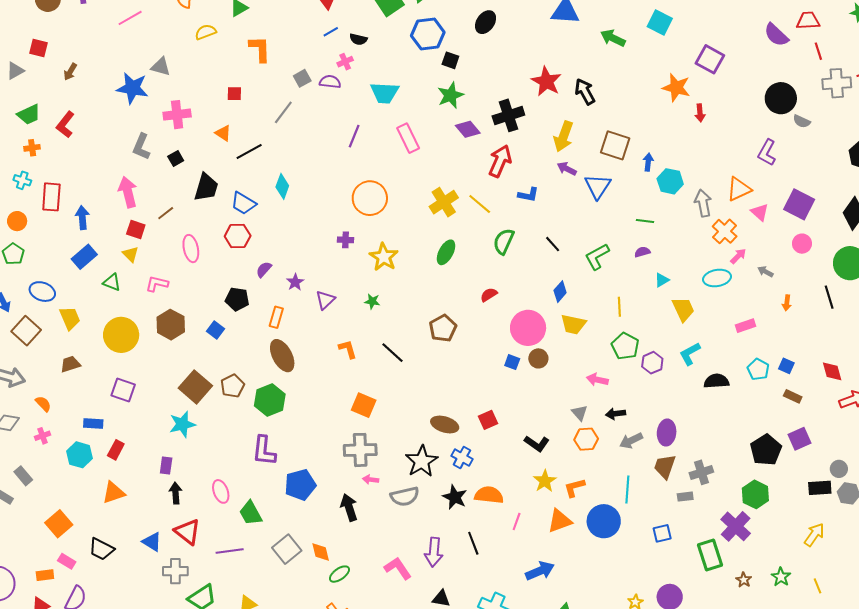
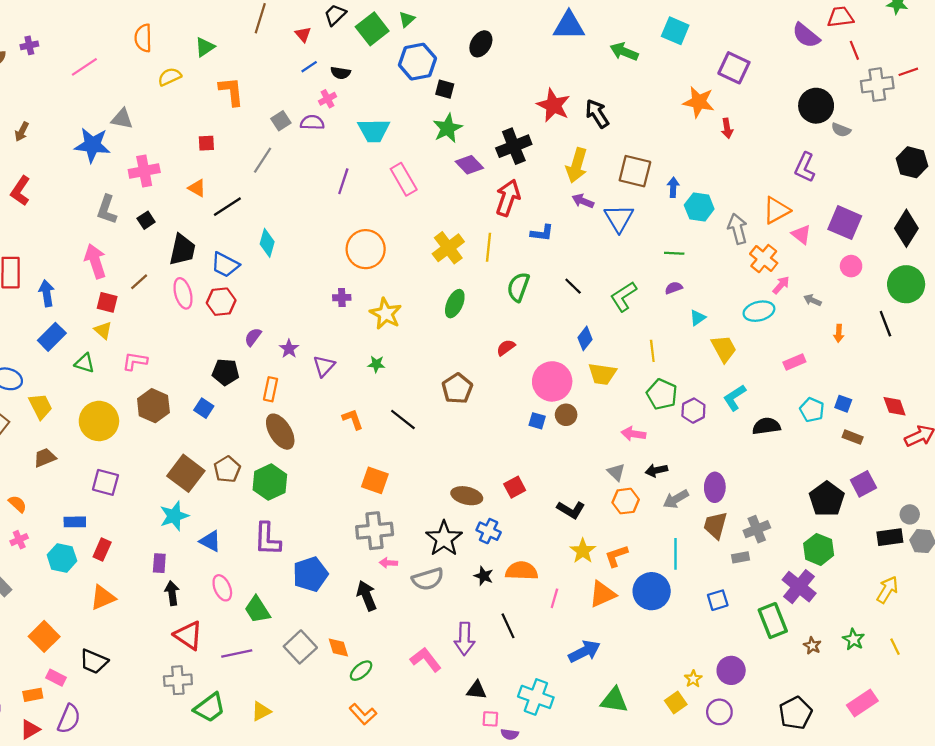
yellow line: (480, 204) -> (489, 247), turned 60
pink ellipse: (191, 249) -> (183, 293), moved
black star: (455, 497) -> (484, 576), size x0.7
blue triangle: (152, 542) -> (210, 541), moved

